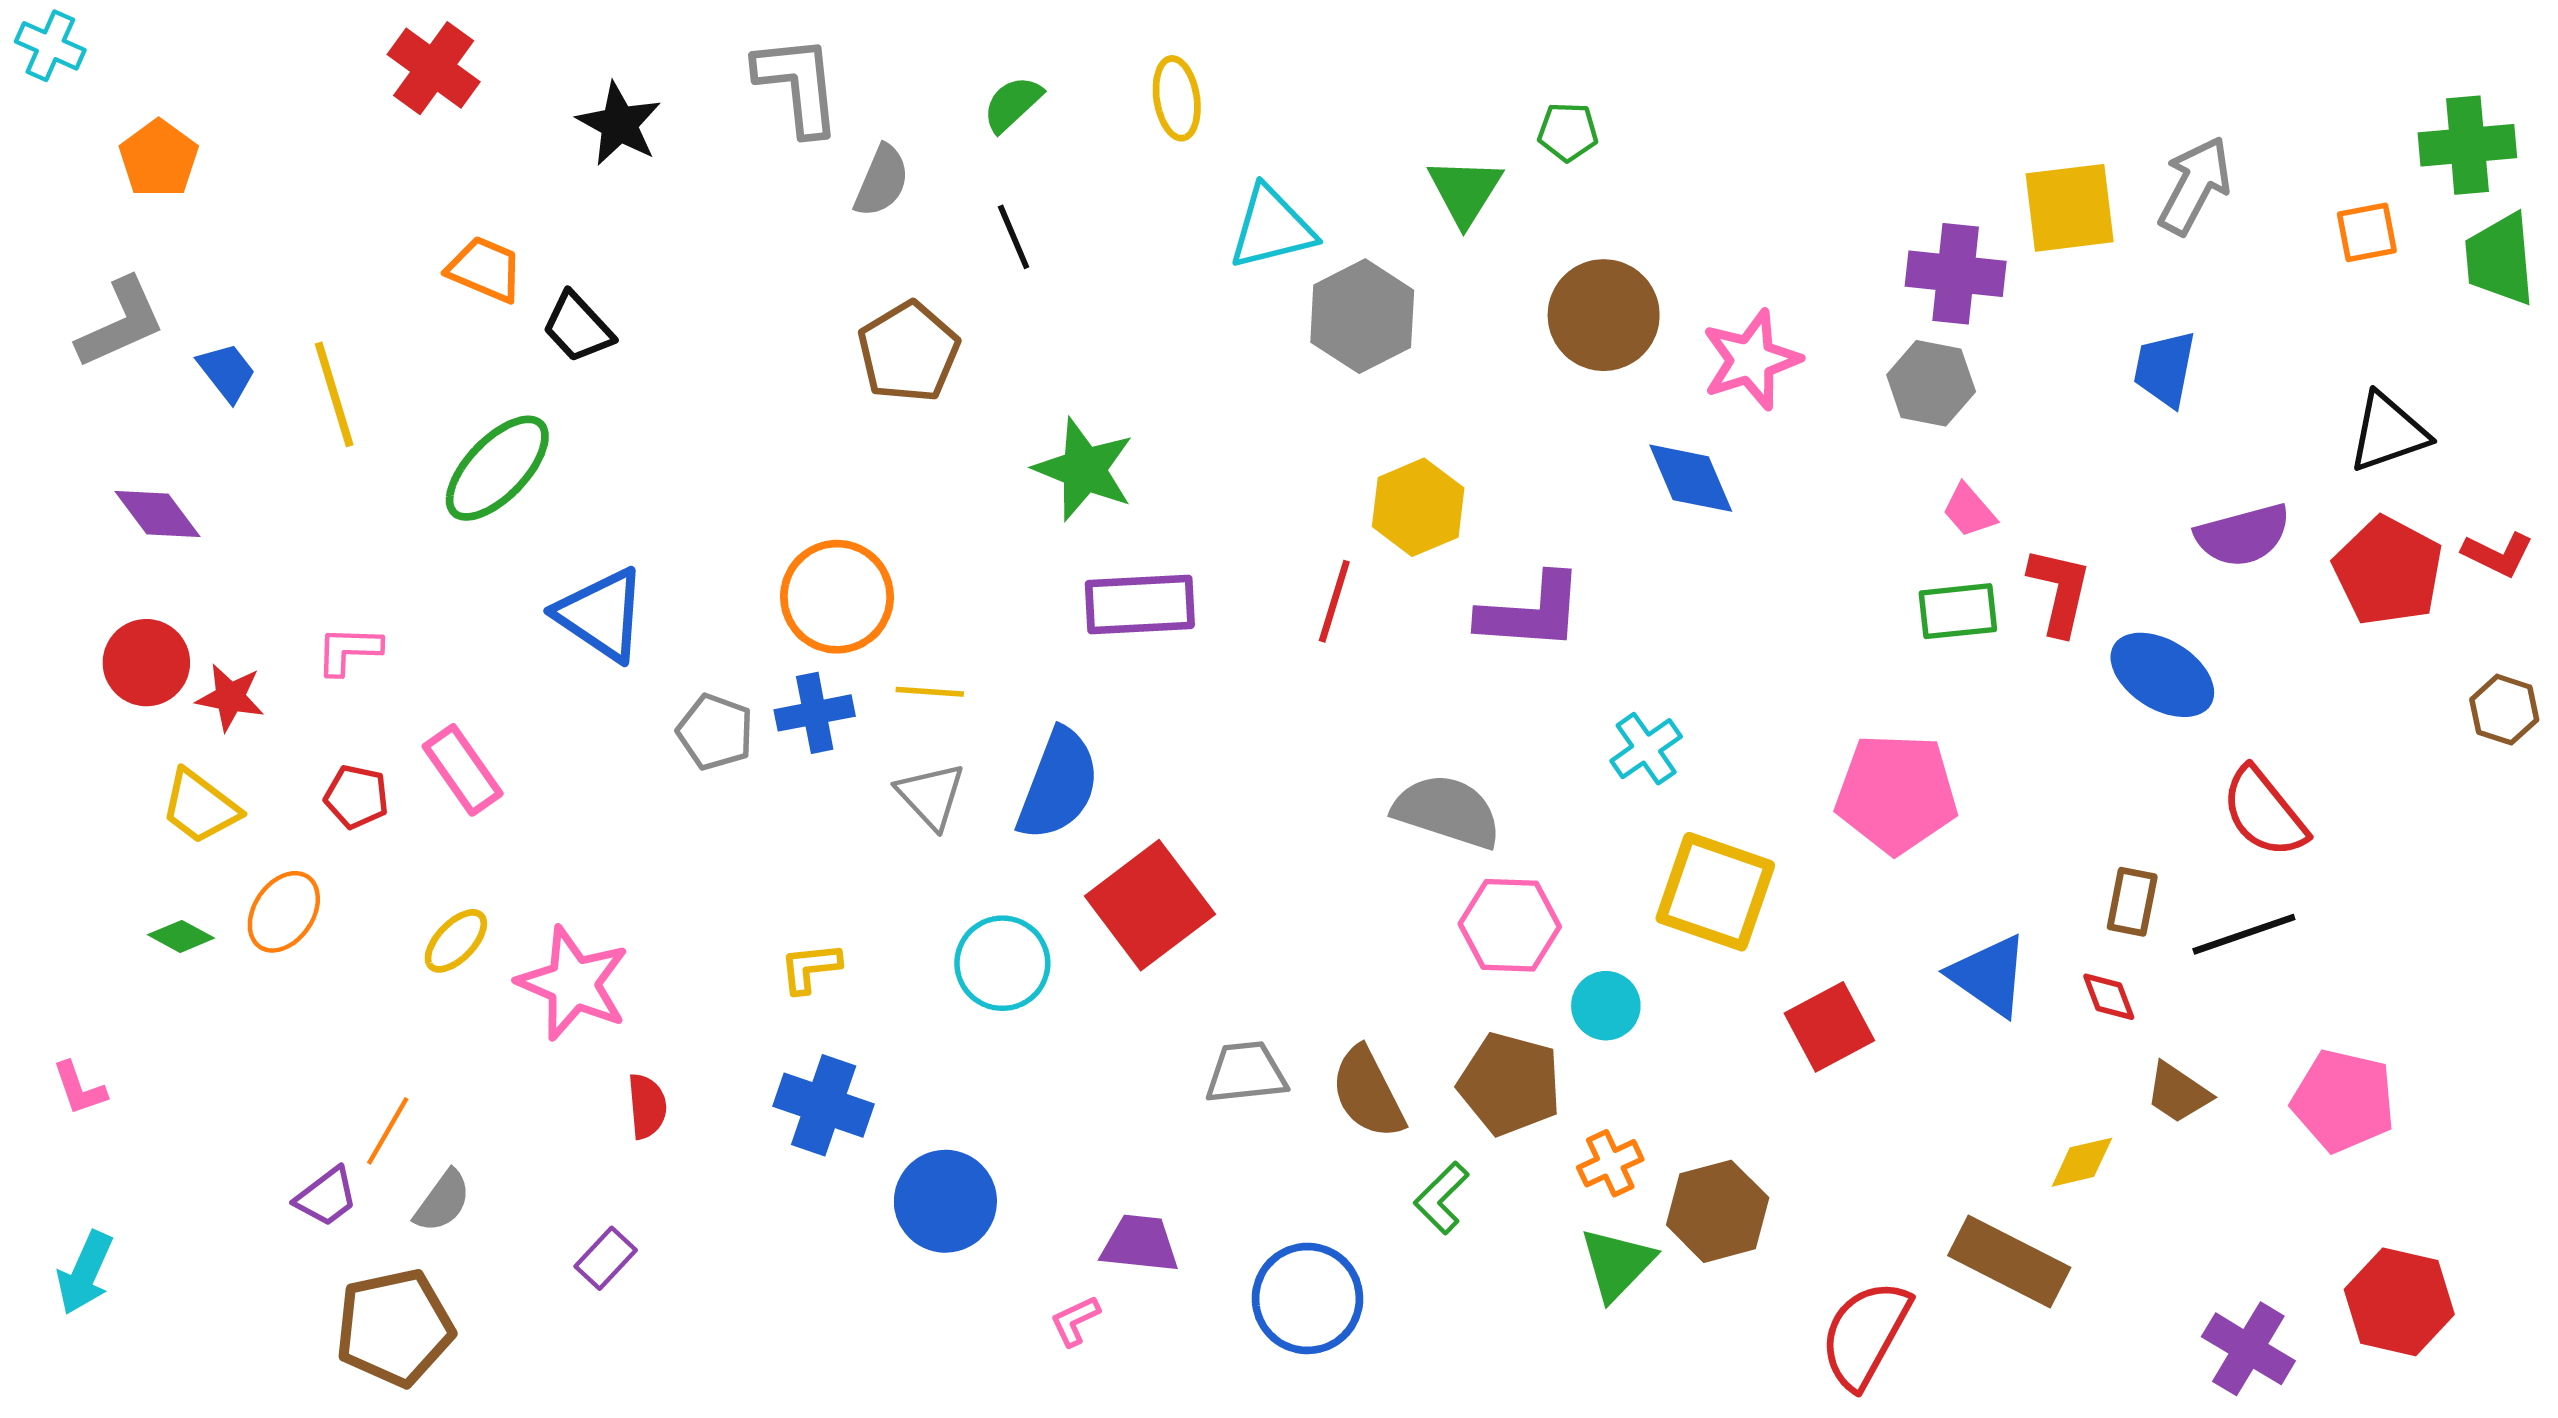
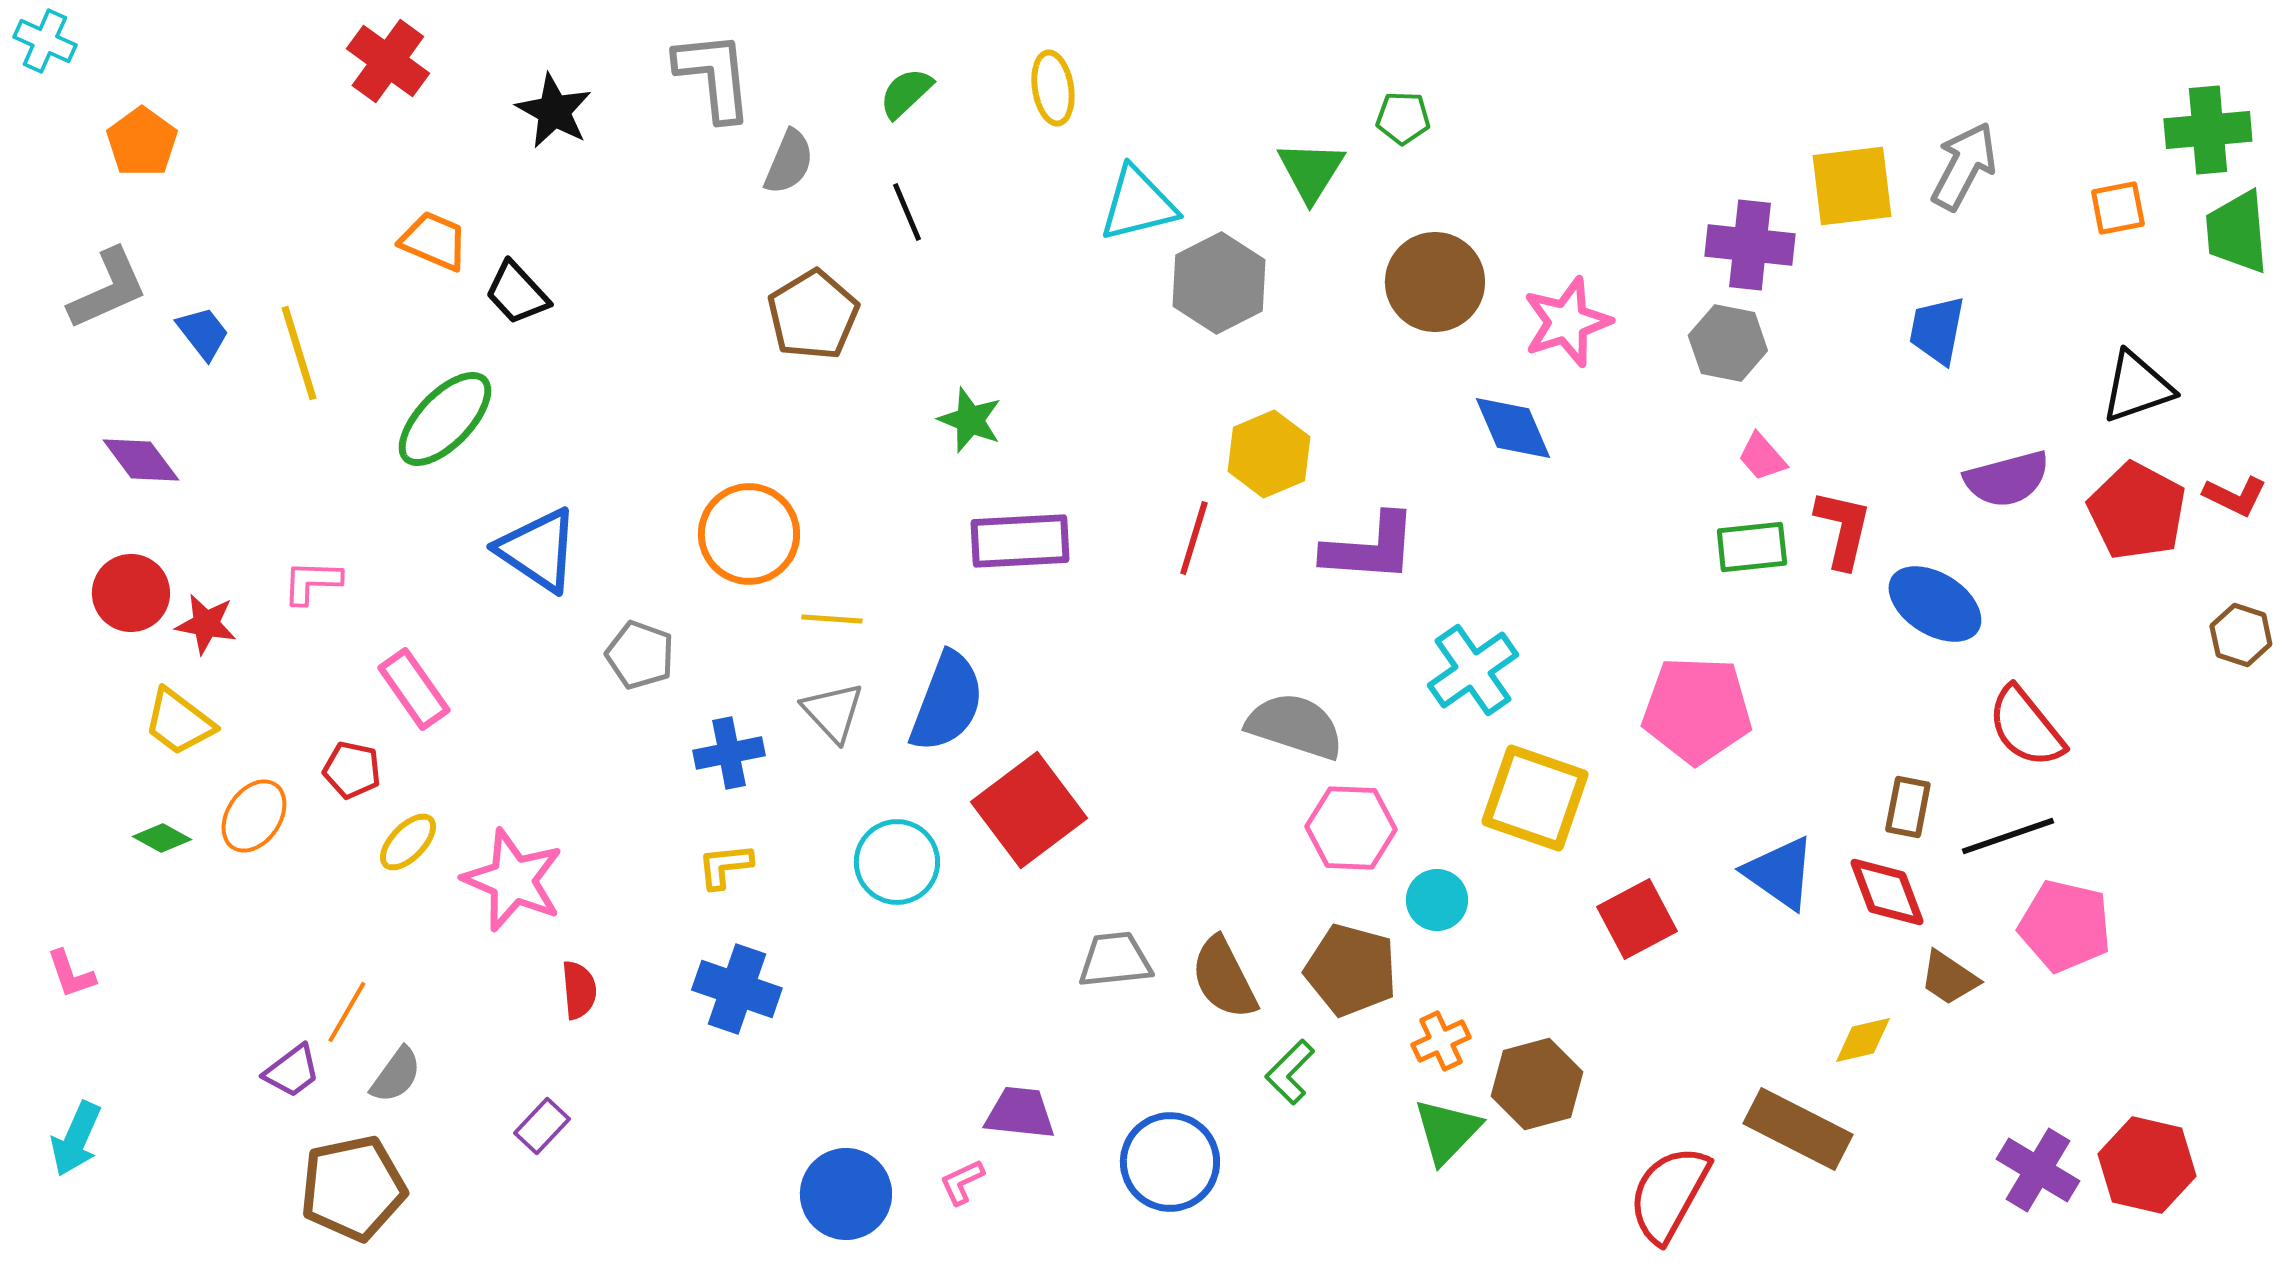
green star: (1084, 469) -> (970, 420), size x0.7
blue cross: (815, 713) -> (729, 753), moved
cyan cross: (1646, 749) -> (1473, 670), size x1.4
red pentagon: (356, 797) -> (352, 770), moved
red diamond: (2109, 997) -> (1887, 892), size x1.6
pink pentagon: (2343, 1101) -> (2065, 926), moved
blue circle: (945, 1201) -> (846, 1194), moved
purple cross: (2248, 1349) -> (2038, 1170), moved

